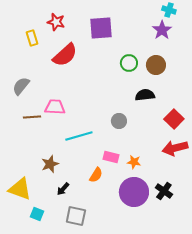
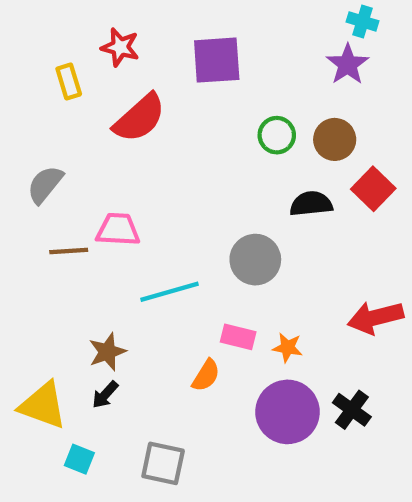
red square: (174, 119) -> (373, 189), moved
gray circle: (119, 121) -> (255, 260), size x1.5
black arrow: (63, 189) -> (105, 395), moved

